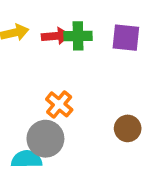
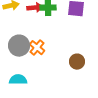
gray circle: (45, 139) -> (19, 46), moved

